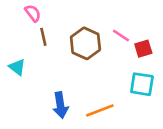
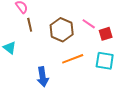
orange line: (100, 110) -> (73, 59), moved

